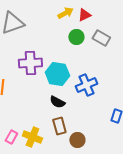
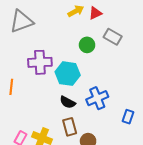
green circle: (76, 37) -> (87, 45), moved
blue cross: (86, 85) -> (97, 98), moved

